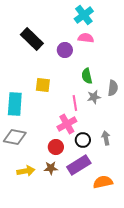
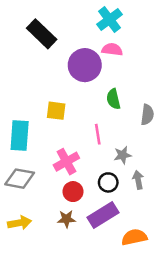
black rectangle: (32, 39) -> (42, 34), moved
purple circle: (65, 50) -> (85, 65), size x1.6
gray star: (94, 97) -> (123, 155), moved
pink cross: (67, 124) -> (66, 162), moved
yellow arrow: (26, 171) -> (20, 223), moved

